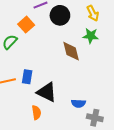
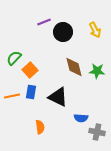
orange square: (26, 25) -> (30, 70), moved
green star: (91, 36) -> (97, 71), moved
black triangle: (47, 92) -> (58, 97), moved

